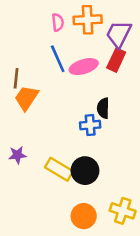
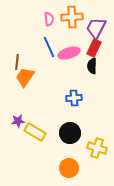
black semicircle: (103, 108) -> (92, 66), moved
yellow rectangle: (59, 169) -> (35, 132), moved
yellow cross: (123, 211) -> (97, 148), moved

